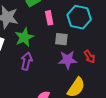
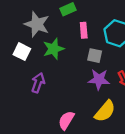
purple arrow: (27, 61) -> (38, 83), moved

